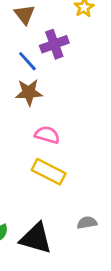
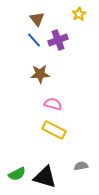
blue line: (27, 61) -> (34, 40), moved

